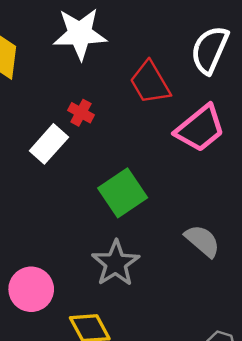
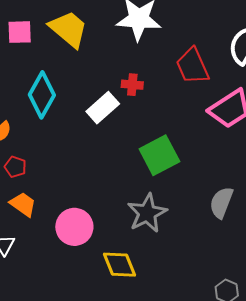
red cross: (81, 113) -> (132, 85), turned -30
gray semicircle: (202, 241) -> (221, 203), turned -116

